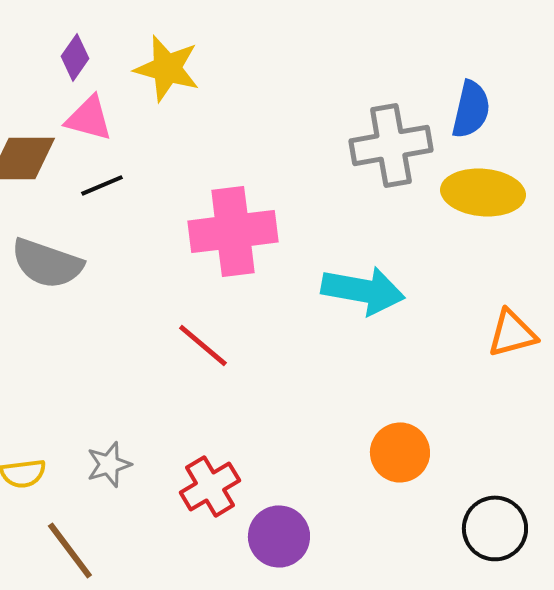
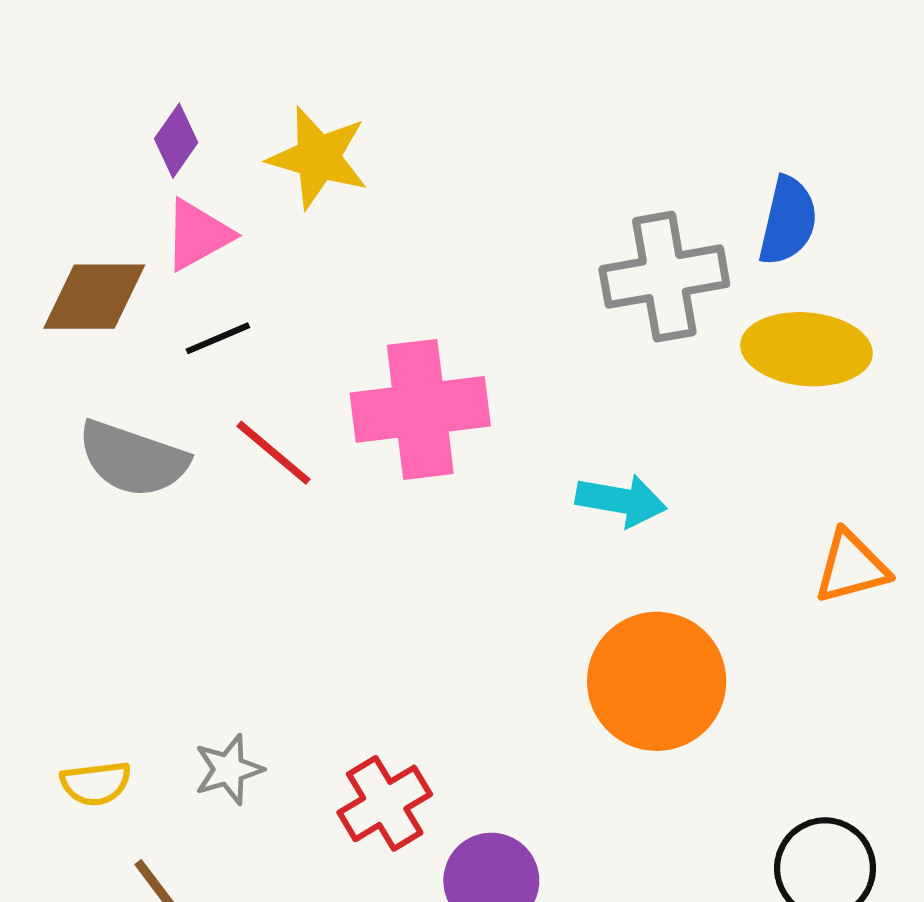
pink triangle: (89, 118) -> (198, 235), turned -44
cyan arrow: (363, 290) -> (621, 501), size x0.7
red line: (203, 345) -> (273, 453), moved
orange circle: (400, 452) -> (657, 681), moved, size x1.5

